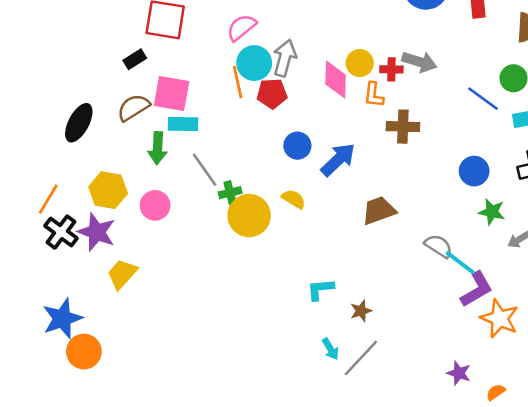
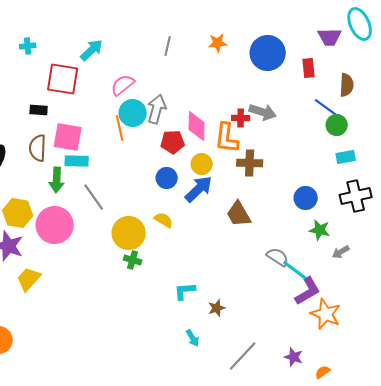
black rectangle: (135, 59) -> (39, 110), turned 36
yellow circle: (360, 63) -> (202, 164), moved
red pentagon: (272, 94) -> (173, 142), moved
orange L-shape: (374, 95) -> (227, 138), size x1.5
blue line: (483, 99) -> (327, 108), moved
brown semicircle: (133, 108) -> (38, 148), turned -56
green cross: (230, 193) -> (133, 260), moved, turned 30
pink circle: (155, 205) -> (55, 225), size x1.6
brown trapezoid: (379, 210) -> (239, 214), moved, turned -100
gray line: (361, 358) -> (243, 356), moved

